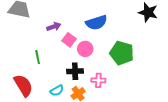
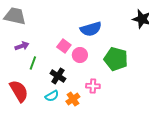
purple arrow: (54, 27) -> (22, 46), moved
green line: (38, 57) -> (33, 63), turned 32
black cross: (75, 71) -> (58, 76), moved, turned 35

